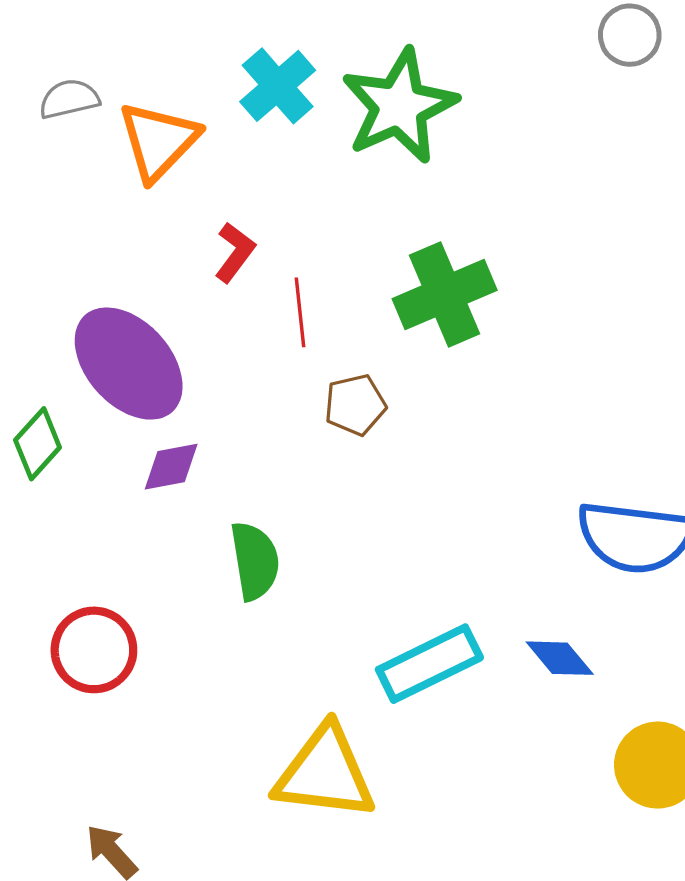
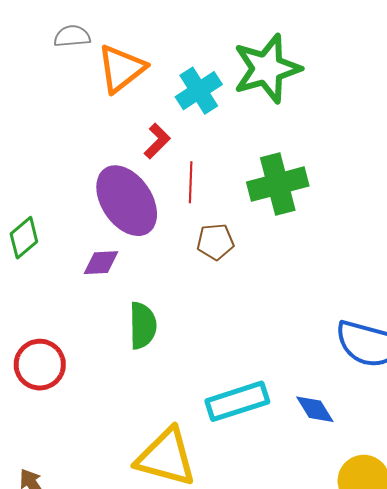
cyan cross: (278, 86) -> (199, 91), moved
purple ellipse: (129, 364) -> (127, 201), moved

